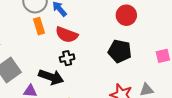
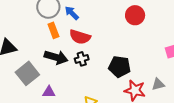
black pentagon: (120, 51) -> (120, 67), moved
black arrow: (51, 77) -> (56, 57), moved

